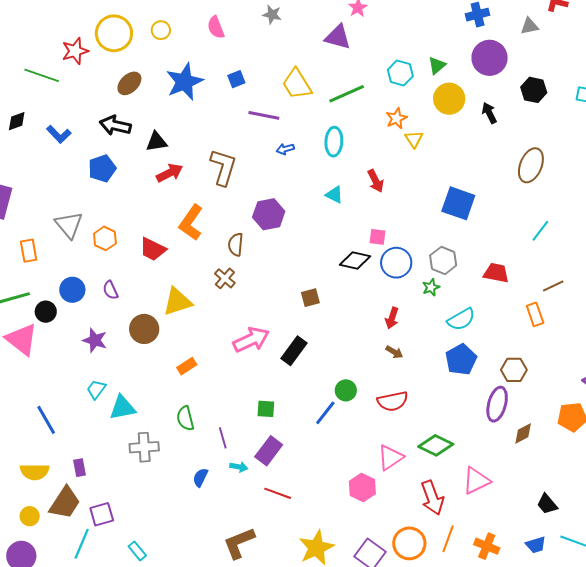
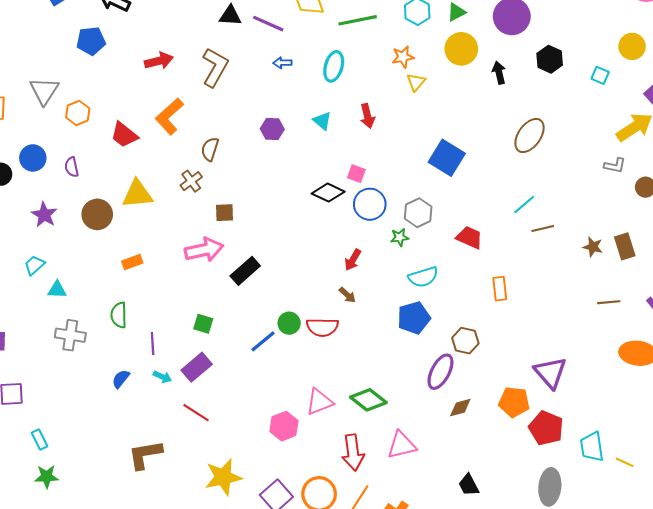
black triangle: (156, 142) -> (230, 16), moved
purple hexagon: (269, 214) -> (272, 129), moved, size x0.7
brown line: (553, 286) -> (543, 229), moved
brown square: (310, 298) -> (224, 213), moved
red semicircle: (393, 401) -> (322, 327), moved
cyan triangle: (122, 408) -> (57, 290), size x0.7

